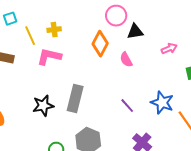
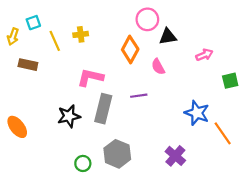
pink L-shape: (49, 57) -> (90, 77), moved
purple line: (127, 106) -> (139, 96), moved, turned -56

